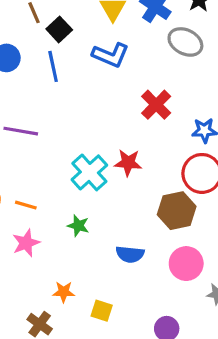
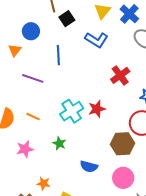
blue line: (53, 66) -> (58, 55), moved
red star: (128, 163) -> (97, 109), turned -30
orange line: (26, 205) -> (33, 117), moved

